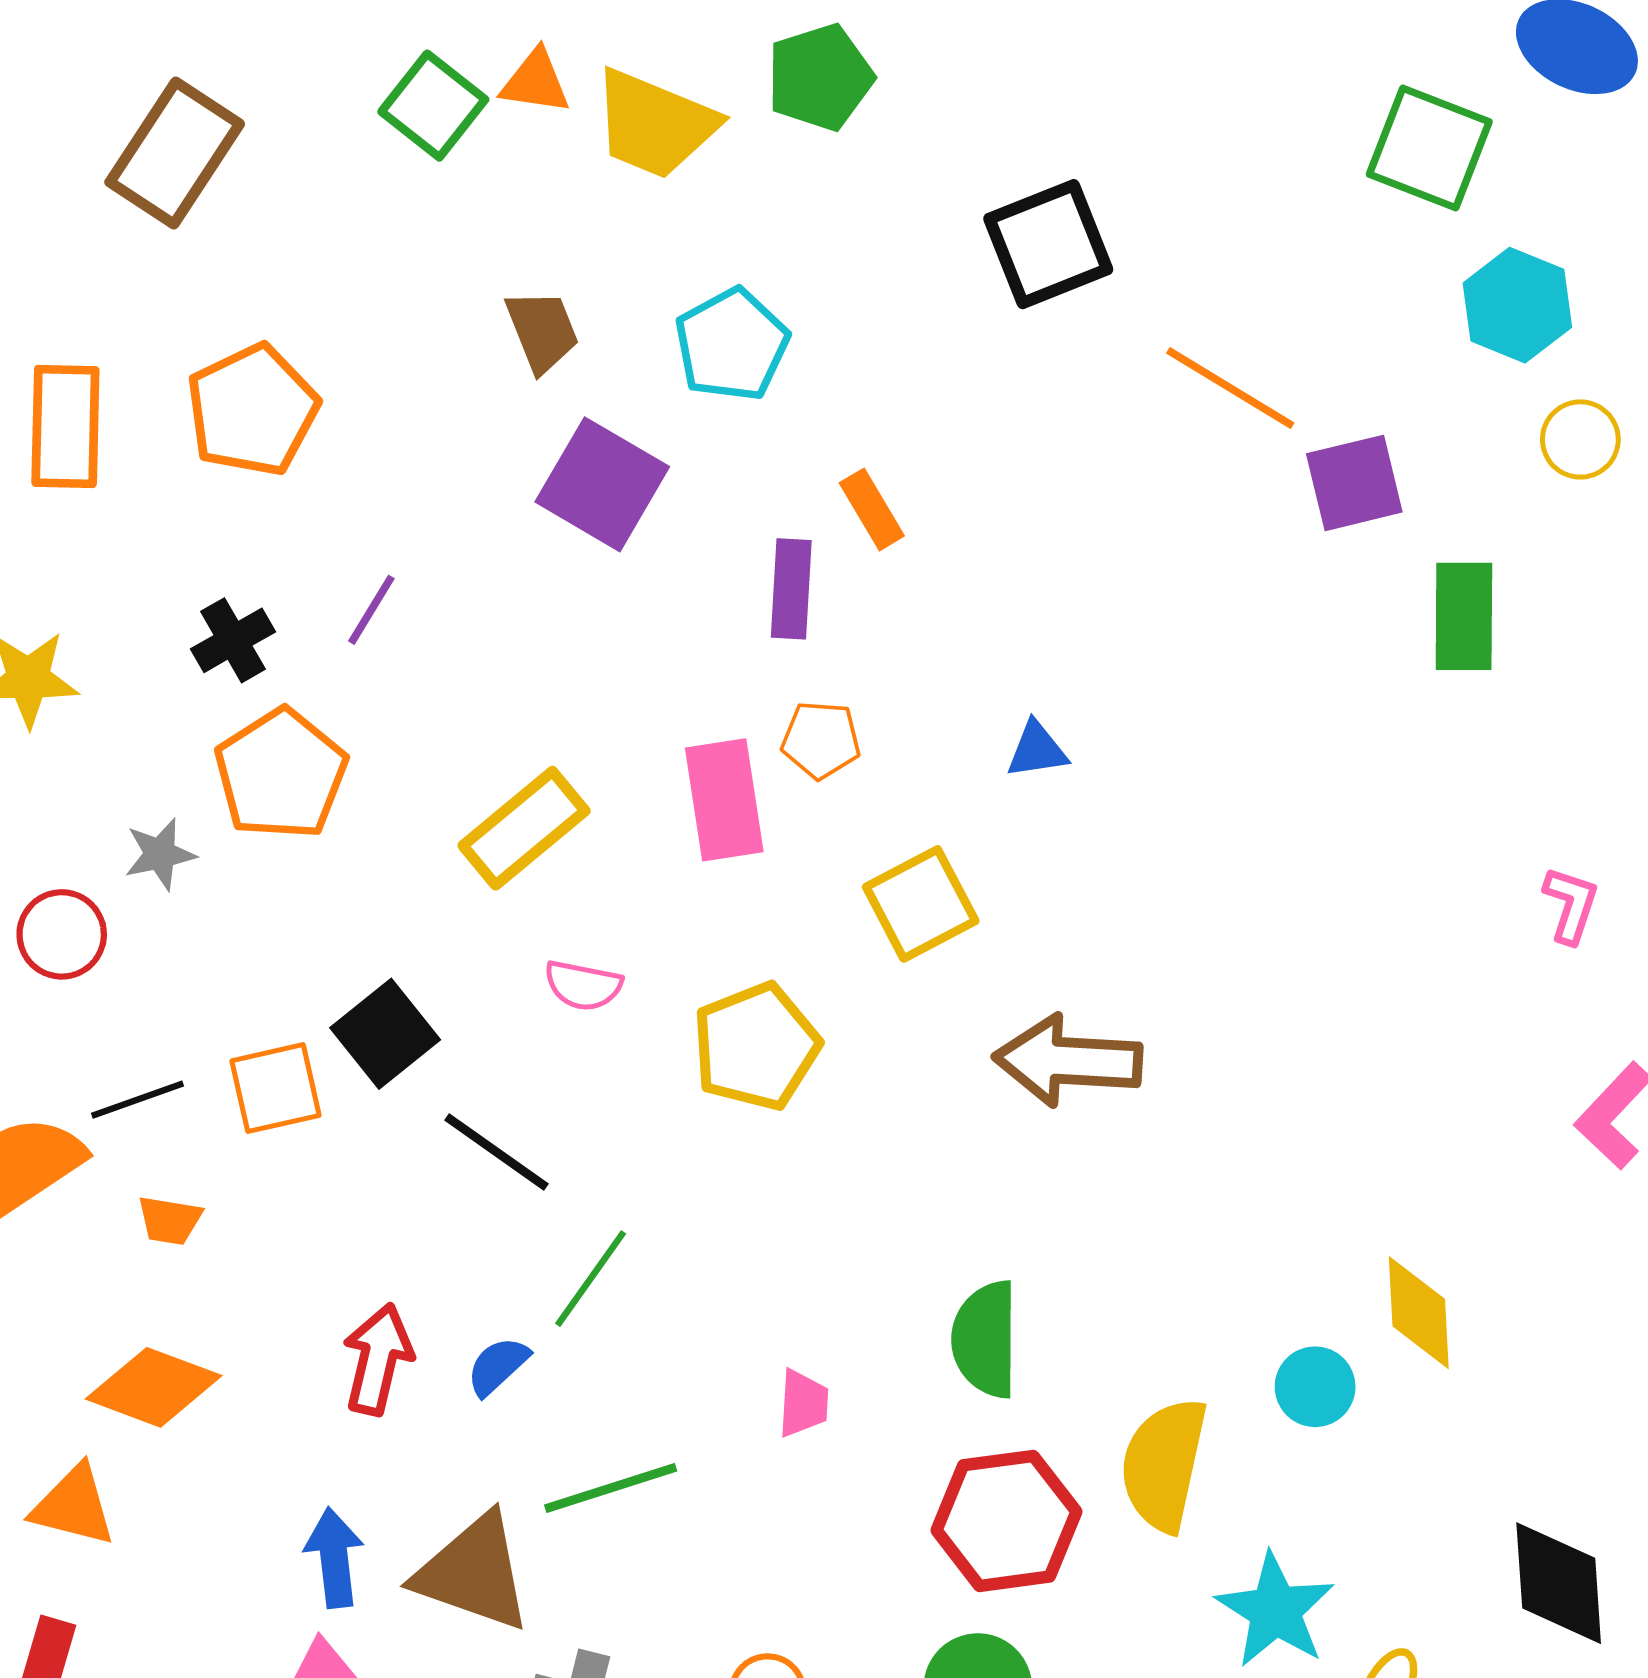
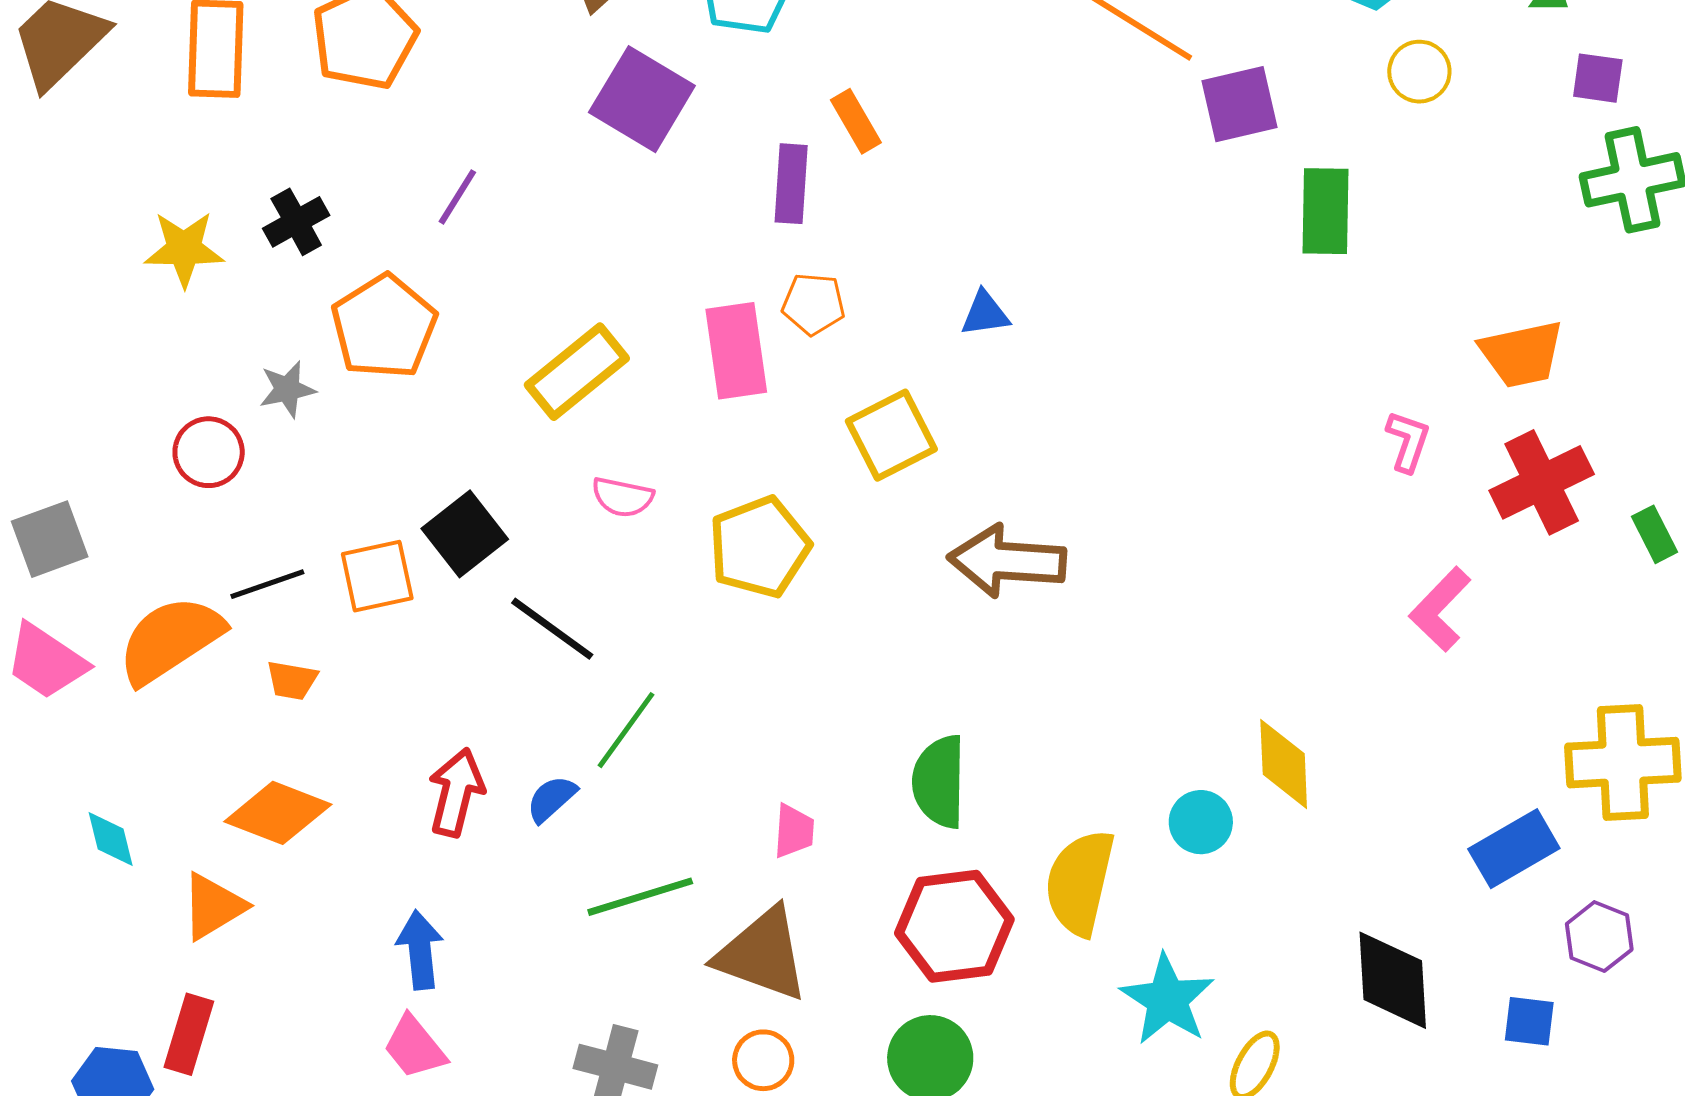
black cross: (233, 640) -> (296, 222), moved
orange triangle: (74, 1506) -> (213, 906), turned -46
brown triangle: (473, 1573) -> (762, 954), moved

